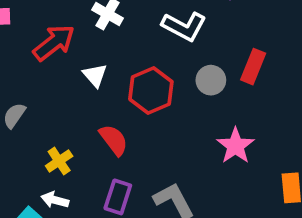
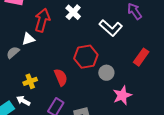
red arrow: (54, 43) -> (42, 20), turned -50
white triangle: (95, 75) -> (28, 39), moved, turned 40
gray circle: (211, 80) -> (106, 73), moved

